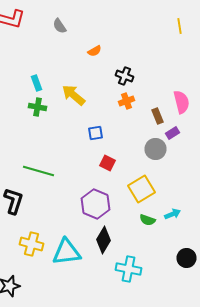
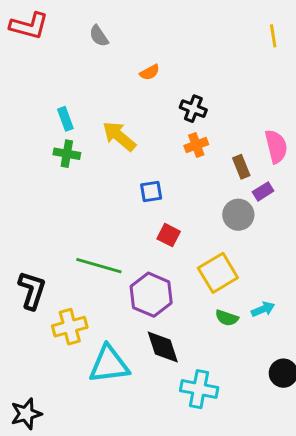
green line: (38, 171) -> (99, 266), moved
black diamond: (104, 240) -> (163, 347), turned -48
yellow cross: (32, 244) -> (70, 327), moved, turned -30

